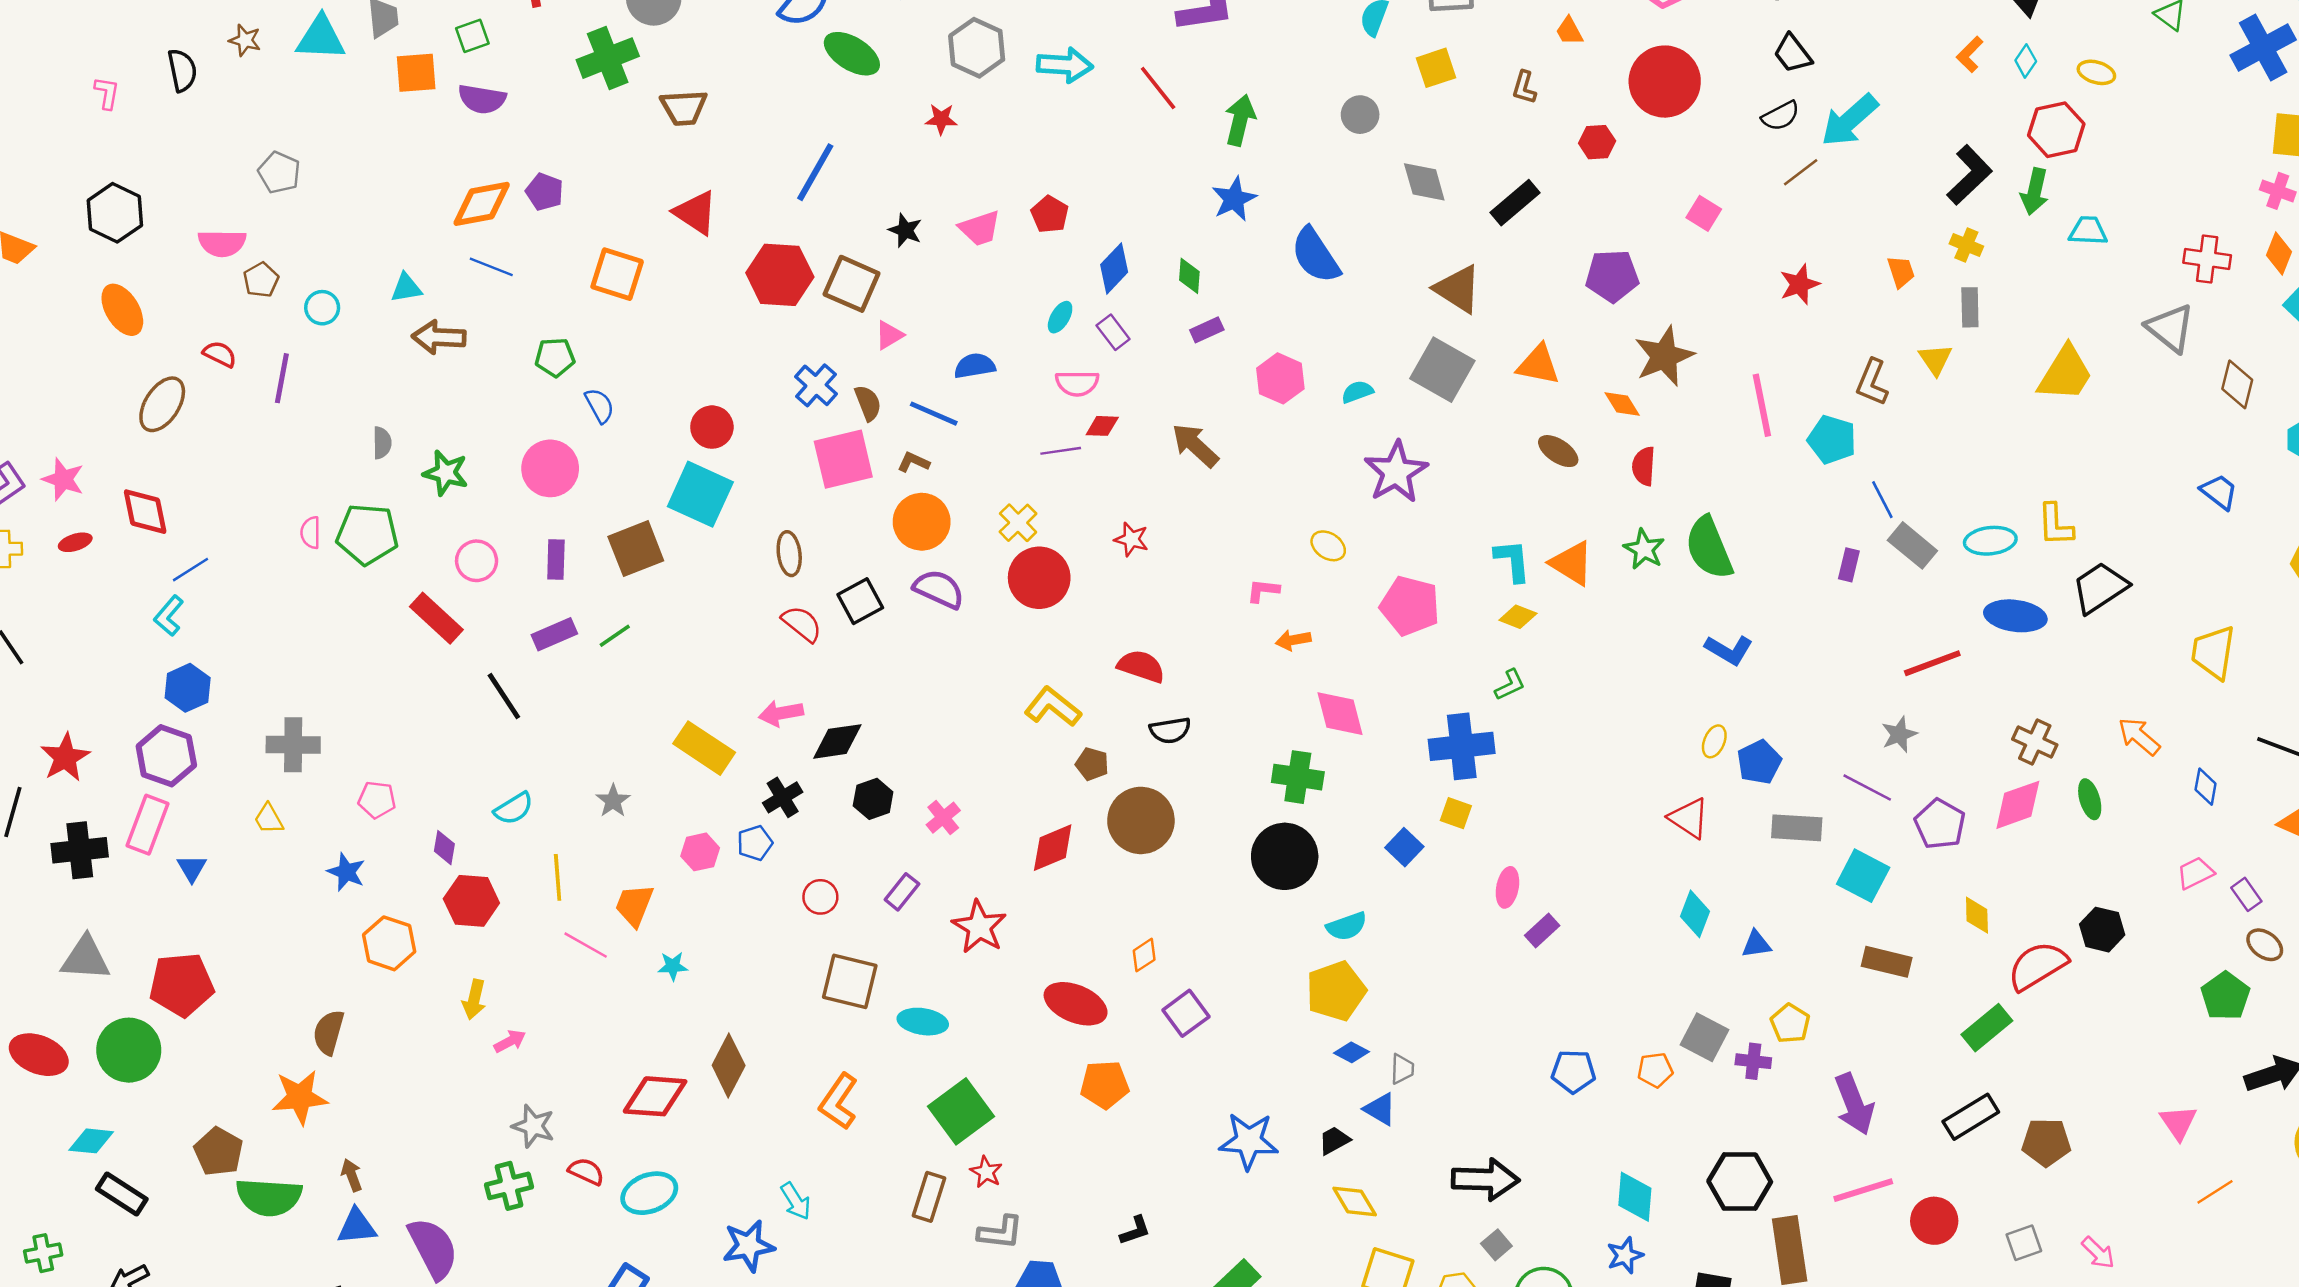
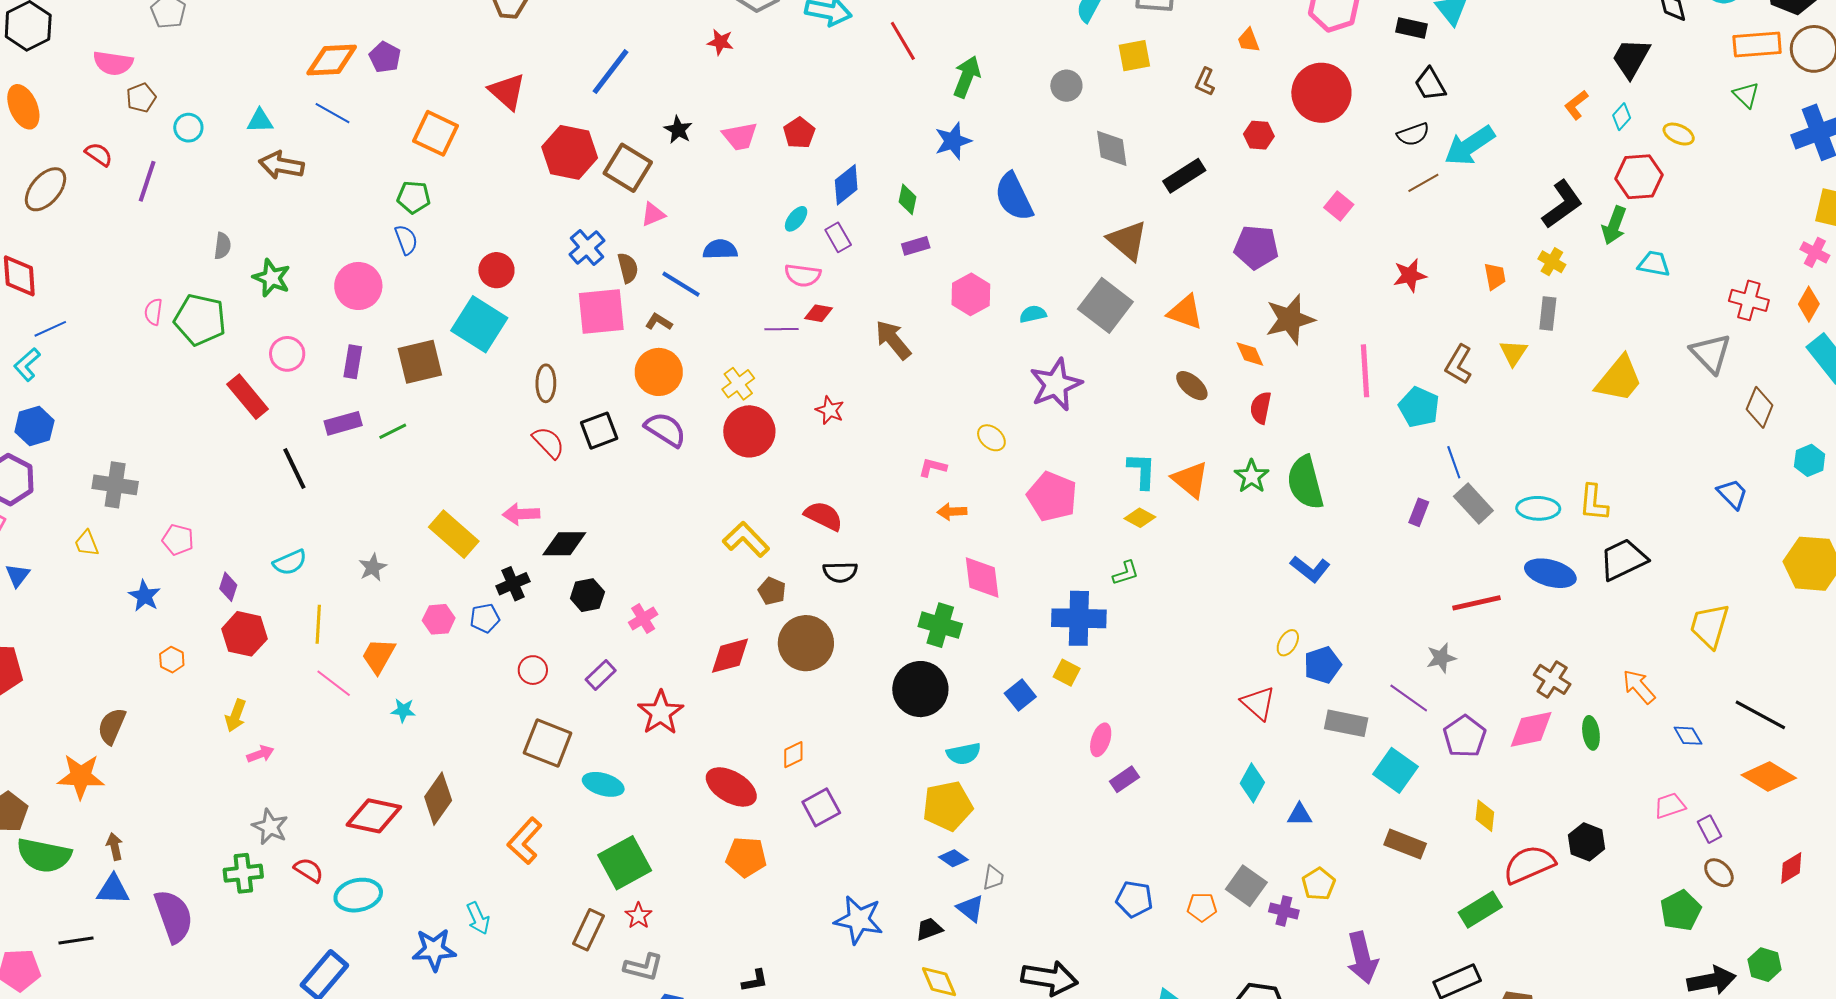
green pentagon: (555, 357) -> (414, 197), moved
blue diamond: (2206, 787) -> (1688, 736), turned -48
orange hexagon: (389, 943) -> (172, 660), size x0.6

